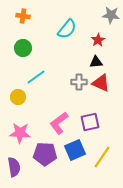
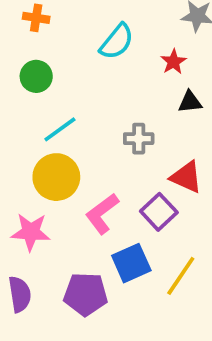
black triangle: (96, 62) -> (190, 102), moved
red triangle: (101, 83) -> (186, 177), moved
yellow circle: (18, 97) -> (56, 177), moved, size x1.6
purple square: (90, 122) -> (159, 212), turned -30
purple pentagon: (45, 154) -> (86, 294), moved

